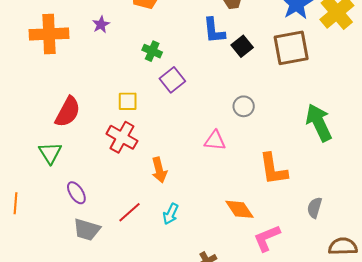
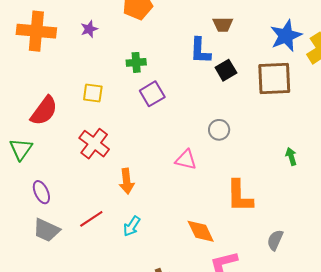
green cross: (152, 51) -> (136, 62), turned -36
yellow square: (128, 101) -> (93, 93), moved
green arrow: (319, 123) -> (291, 156), size x0.5

